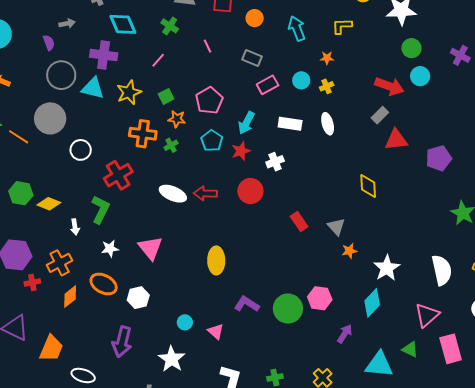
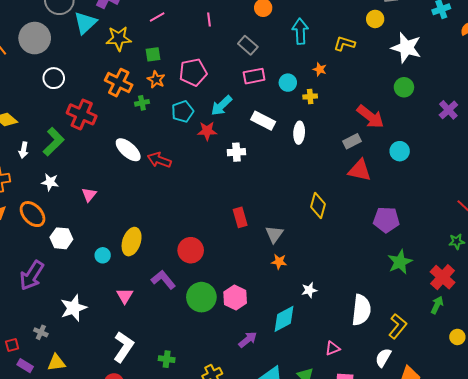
cyan circle: (420, 76) -> (400, 151), moved
cyan triangle: (93, 88) -> (85, 23), turned 45
purple pentagon: (439, 158) -> (386, 220), moved
red cross: (118, 175) -> (82, 114), turned 36
red circle: (250, 191) -> (191, 250), moved
pink triangle: (150, 248) -> (89, 195), size x0.6
yellow ellipse: (216, 260) -> (132, 242), moved
white star: (387, 268) -> (309, 290), size x0.6
pink triangle: (427, 315) -> (332, 348), size x0.6
cyan circle: (185, 322) -> (103, 255), moved

